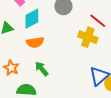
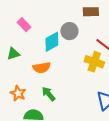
cyan diamond: (32, 19) -> (52, 42), moved

